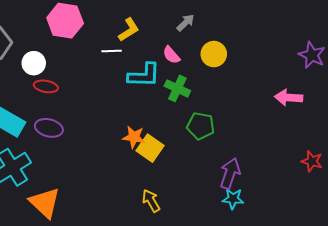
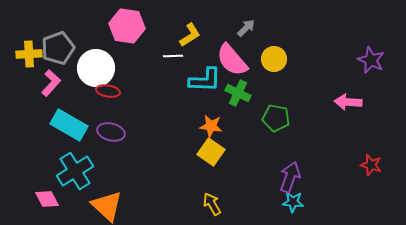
pink semicircle: (171, 55) -> (232, 60), size x1.8
white circle: (34, 63) -> (96, 68), size x1.6
green pentagon: (201, 126) -> (276, 118), moved
orange star: (134, 137) -> (211, 126), moved

